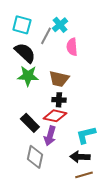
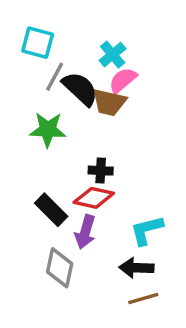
cyan cross: (60, 25) -> (113, 55), moved
gray line: (46, 36) -> (55, 77), moved
pink semicircle: (72, 47) -> (123, 80), turned 54
black semicircle: (25, 53) -> (80, 89), moved
brown trapezoid: (59, 79) -> (109, 102), moved

